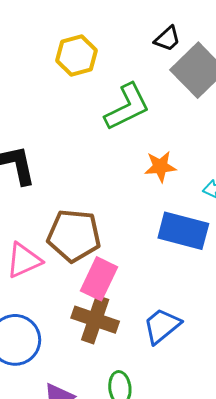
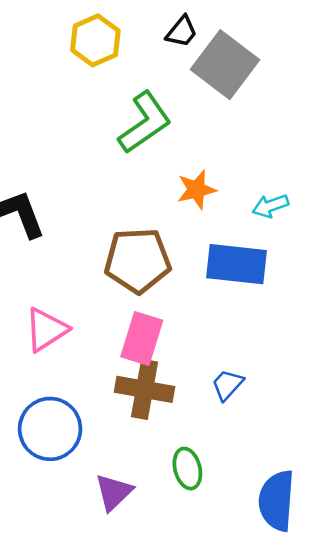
yellow hexagon: (76, 55) -> (95, 40), moved
brown pentagon: (74, 236) -> (138, 260), moved
blue trapezoid: (162, 326) -> (228, 385), size x0.7

